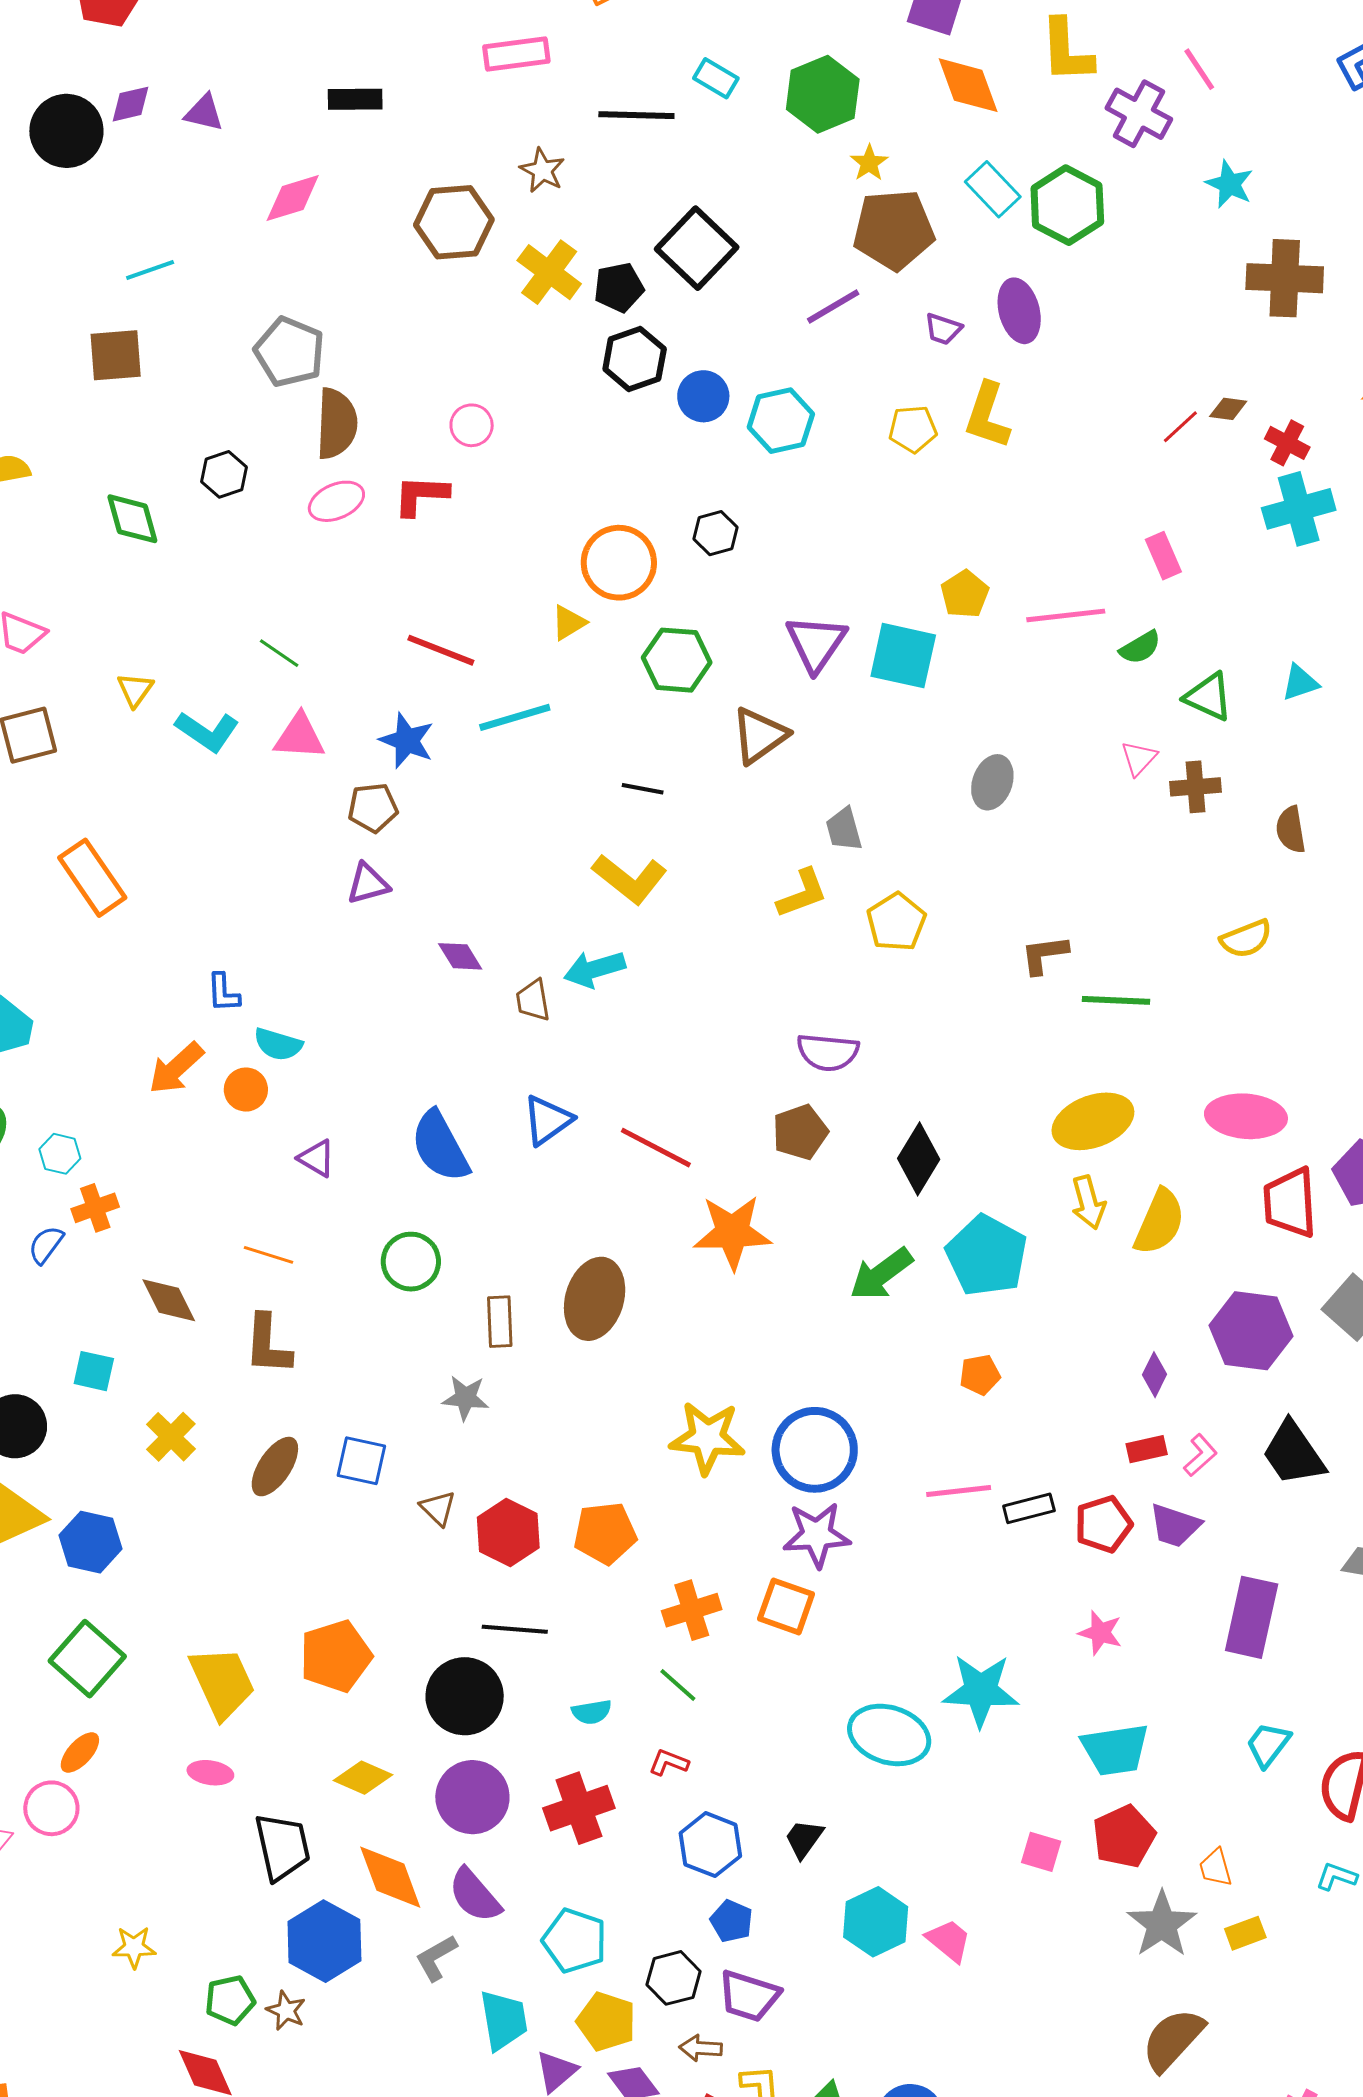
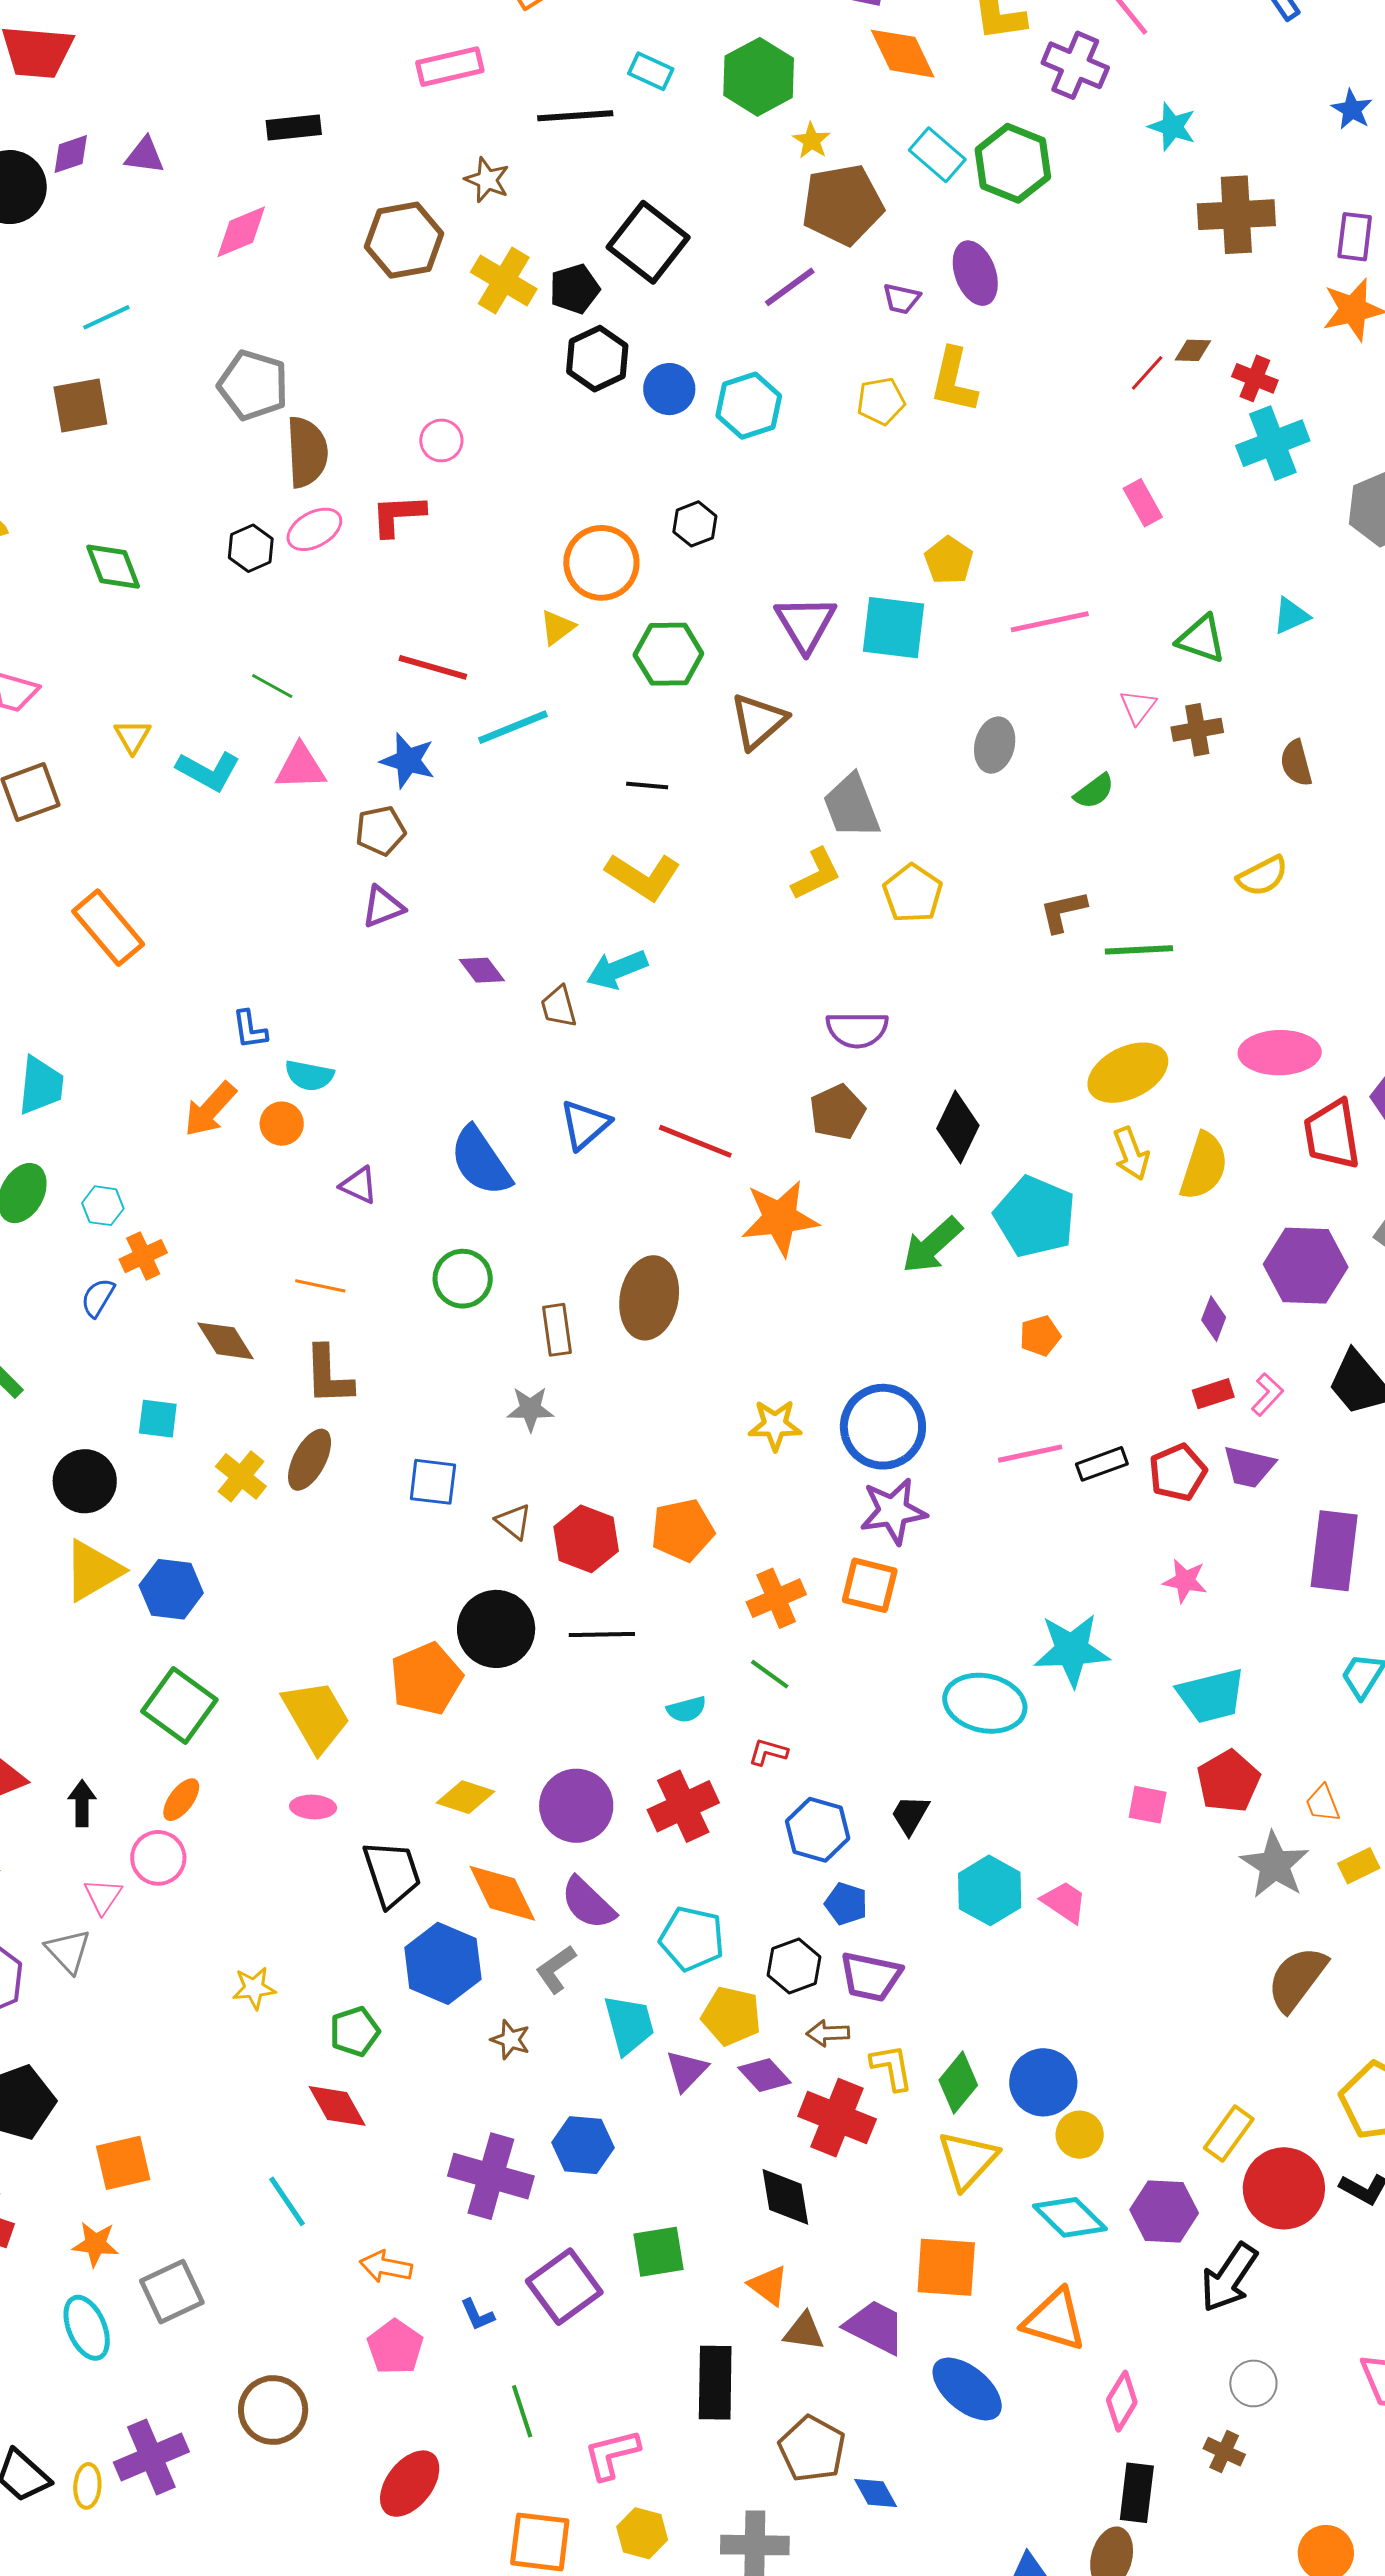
black hexagon: (224, 474) -> (251, 548), moved
pink line: (1066, 615) -> (1050, 622), moved
green semicircle: (1140, 647) -> (1094, 791), moved
gray trapezoid: (844, 829) -> (852, 806), size x1.5
yellow star: (707, 1438) -> (775, 1425), size x0.7
brown ellipse: (275, 1467) -> (310, 1460), moved
black circle: (465, 1696) -> (496, 1629), moved
brown star: (286, 2011) -> (510, 2040), moved

